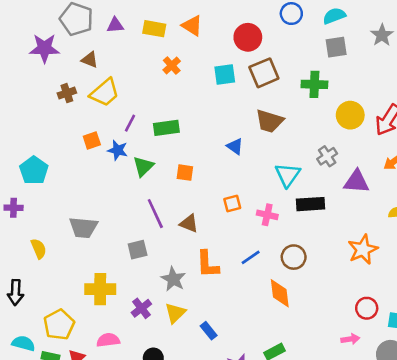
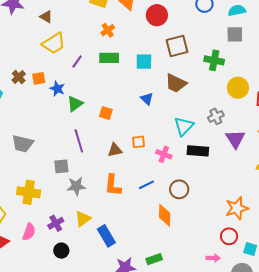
red circle: (248, 37) -> (157, 15), moved
cyan square: (225, 75) -> (144, 62), moved
brown cross: (67, 93) -> (19, 77), moved, turned -32
purple line: (130, 123) -> (77, 62), moved
green rectangle: (166, 128) -> (109, 58), moved
purple triangle: (357, 182) -> (235, 139), turned 45
brown triangle: (189, 223) -> (115, 150), moved, turned -42
orange star: (363, 250) -> (237, 208), moved
gray star: (173, 279) -> (76, 186), moved, turned 30
purple cross: (141, 308) -> (56, 223), moved
blue rectangle: (209, 331) -> (106, 236), size x1.5
pink semicircle: (108, 340) -> (29, 232), turned 108

